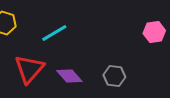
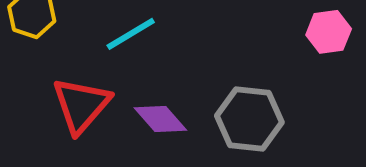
gray hexagon: (114, 76) -> (249, 119), size x1.5

